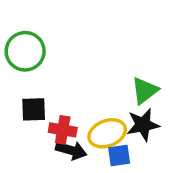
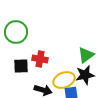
red cross: (63, 130) -> (40, 59), moved

